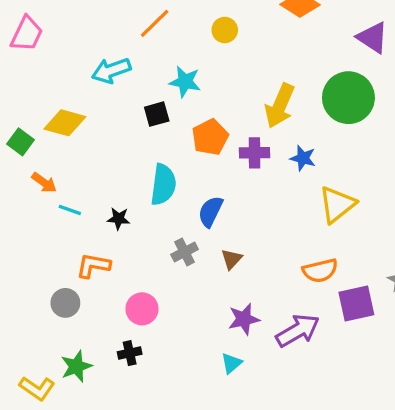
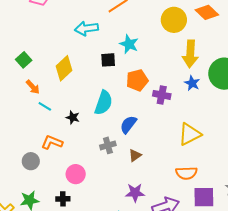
yellow circle: (225, 30) -> (174, 20), moved, size x1.6
yellow arrow: (280, 106) -> (190, 54), moved, turned -32
yellow diamond: (65, 123) -> (64, 68), moved, turned -70
blue star: (303, 158) -> (192, 83), moved
yellow triangle: (337, 205) -> (190, 134), moved

